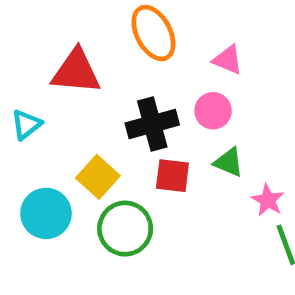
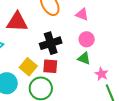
pink circle: (213, 111) -> (87, 39), moved
red square: (172, 176) -> (50, 66), moved

